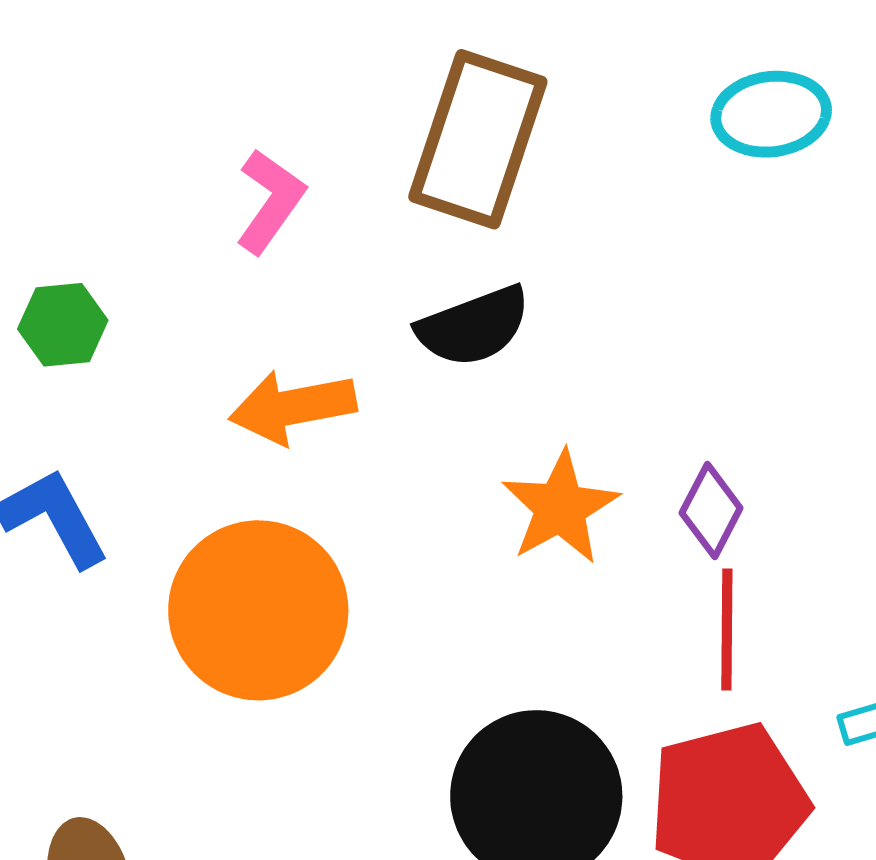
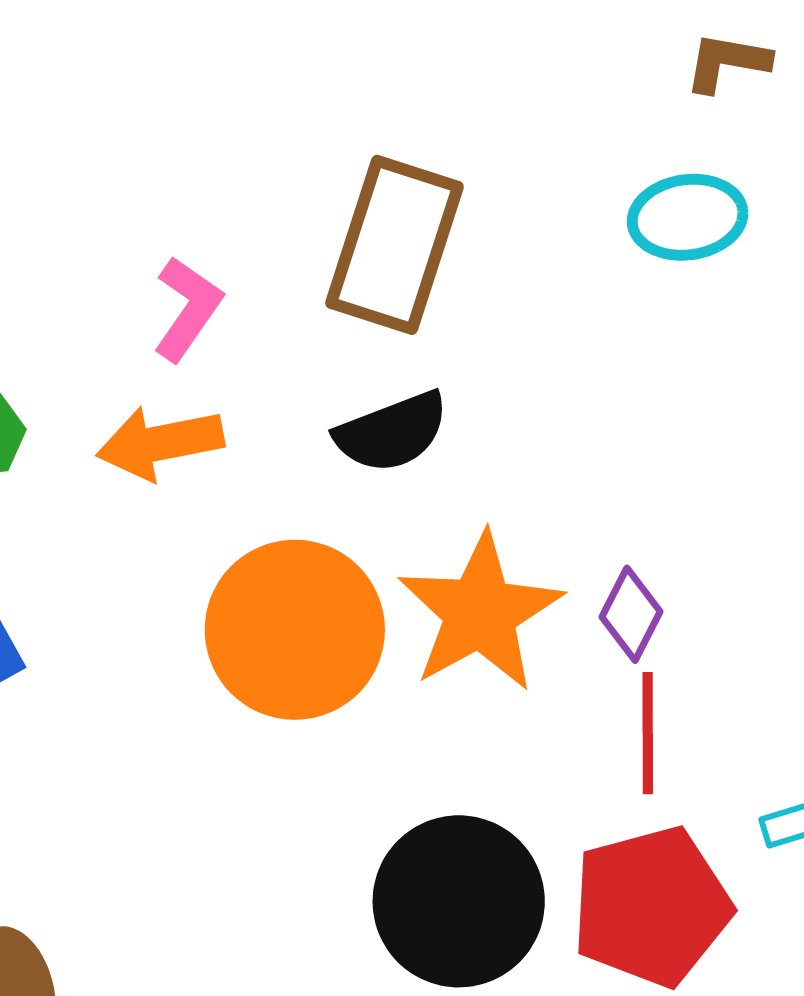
orange arrow: (293, 407) -> (160, 443), moved
orange star: (560, 507) -> (480, 612), size x1.4
orange circle: (258, 610) -> (295, 630), moved

